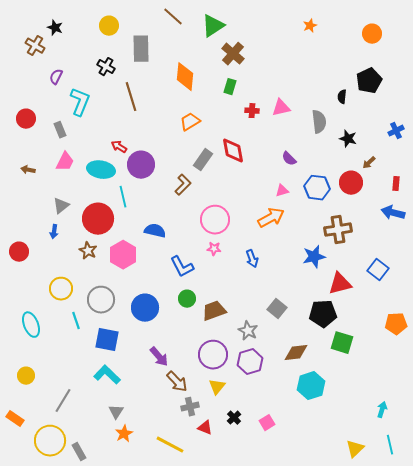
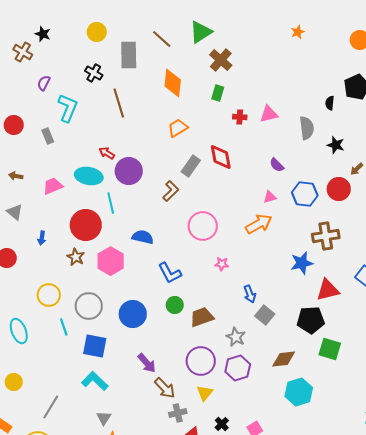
brown line: (173, 17) -> (162, 39), moved
pink trapezoid: (65, 162) -> (53, 186), moved, turned -140
gray triangle: (61, 206) -> (15, 212), moved, turned -42
pink star: (214, 249) -> (222, 264), moved
blue arrow: (252, 259) -> (250, 294), moved

